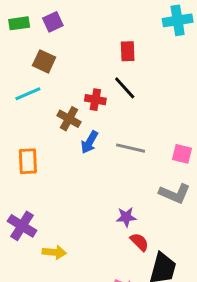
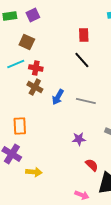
red cross: (95, 100) -> (36, 68), moved
brown cross: (69, 119) -> (35, 87), moved
orange rectangle: (28, 161) -> (20, 126), moved
purple star: (126, 217) -> (79, 139), moved

